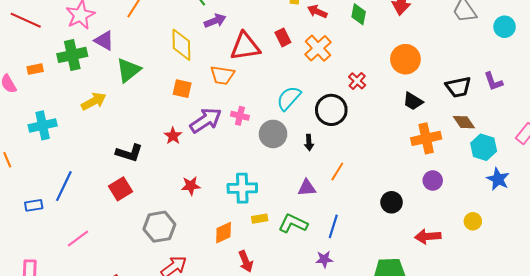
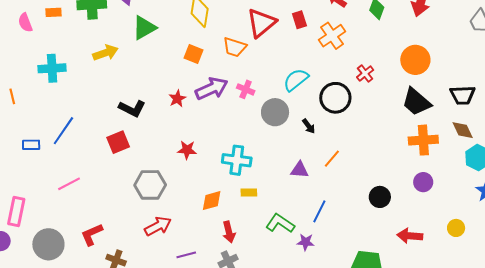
red triangle: (245, 47) -> (261, 23), turned -40
black trapezoid: (413, 101) -> (416, 102), size x1.5
black arrow: (309, 143) -> (309, 126), turned -42
green L-shape: (293, 223) -> (280, 223), moved

